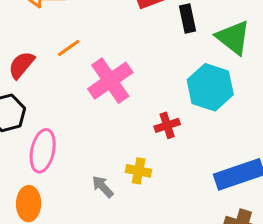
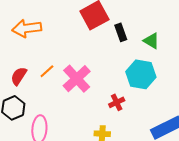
green triangle: (233, 38) -> (151, 41), size x0.7
orange line: (69, 48) -> (47, 71), moved

